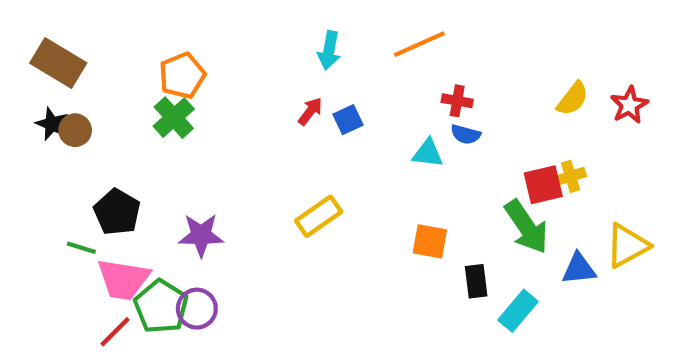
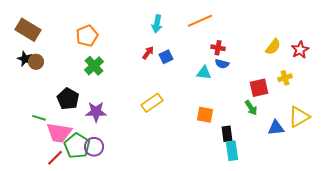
green cross: (174, 118) -> (94, 66), moved
yellow cross: (571, 176) -> (285, 78), moved
black pentagon: (117, 212) -> (68, 99), moved
green arrow: (526, 227) -> (251, 108), size x0.6
cyan rectangle: (518, 311) -> (232, 151), moved, turned -48

